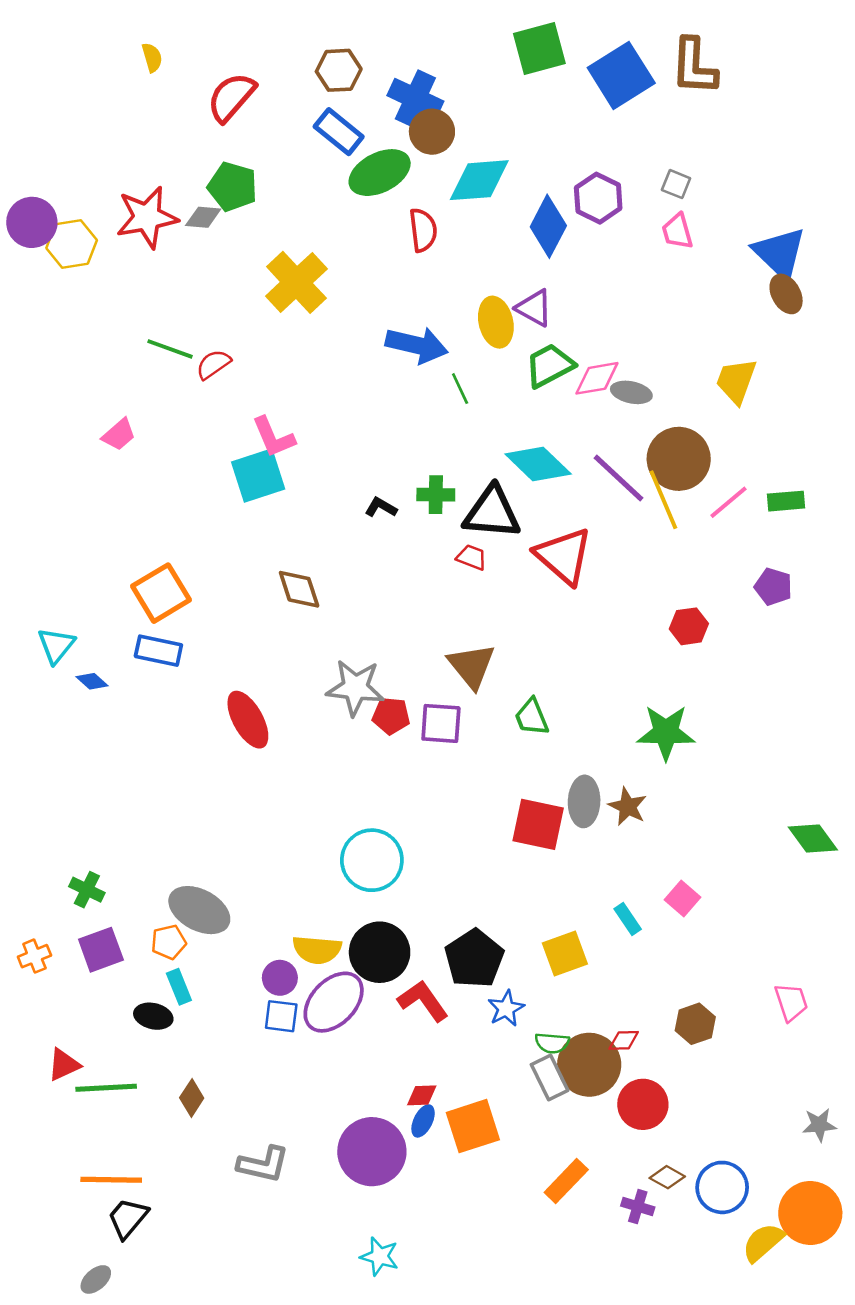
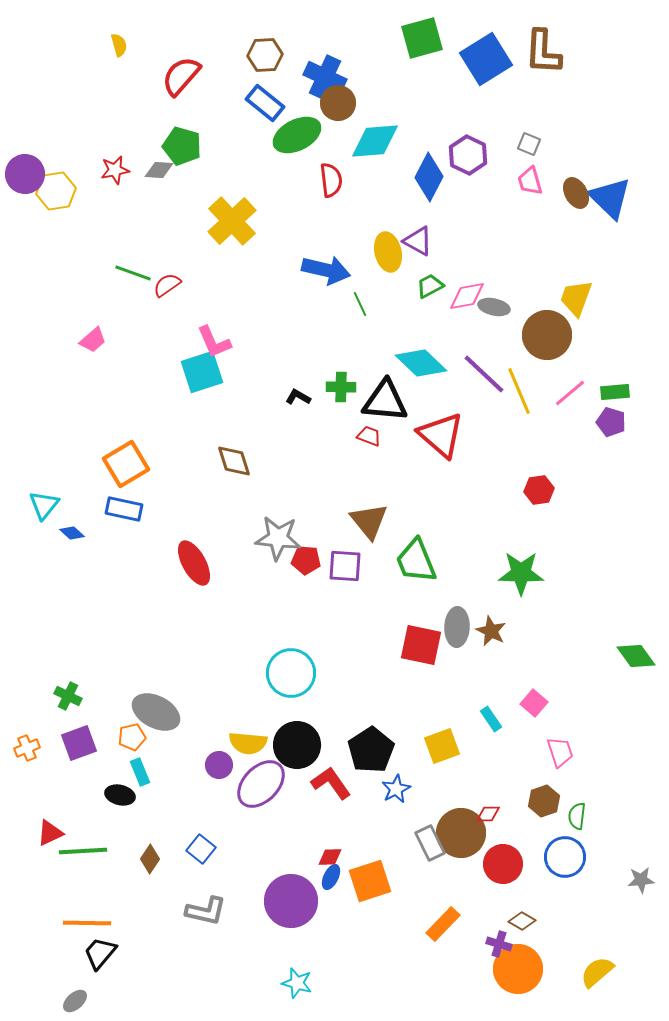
red star: (147, 217) -> (115, 170), size x0.6
brown ellipse: (786, 294) -> (576, 193), moved
green trapezoid: (550, 366) -> (430, 286), size x0.7
brown circle: (679, 459) -> (547, 335), moved
purple pentagon: (773, 587) -> (611, 422), moved
green trapezoid: (532, 717) -> (416, 561), size x1.5
pink trapezoid: (791, 1002) -> (560, 752), moved
blue square: (281, 1016) -> (201, 849), moved, turned 32
green semicircle: (552, 1043) -> (577, 816), moved, turned 92
blue circle: (722, 1187) -> (565, 857), moved
orange circle: (810, 1213) -> (518, 969), moved

